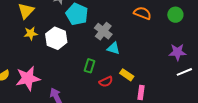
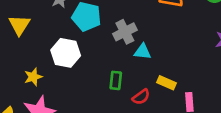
gray cross: (103, 31) -> (125, 32), turned 36
yellow star: (31, 33) -> (33, 77), moved

